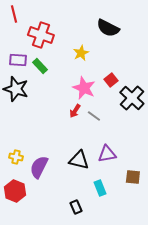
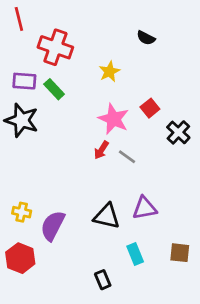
black semicircle: (108, 28) -> (146, 38), size x0.6
black cross: (132, 98) -> (178, 132), size x0.7
brown square: (133, 177) -> (180, 253), moved

